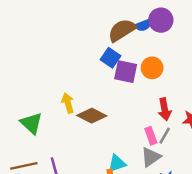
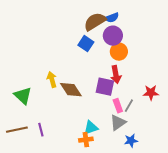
purple circle: (161, 20) -> (113, 36), moved
purple square: (126, 72) -> (105, 87), moved
red arrow: (165, 109) -> (116, 75), moved
brown diamond: (92, 116) -> (71, 90), turned 30

